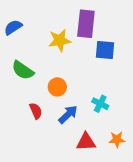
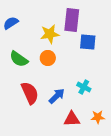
orange circle: (57, 87) -> (48, 58), moved
red semicircle: (36, 111) -> (30, 93), size x1.6

